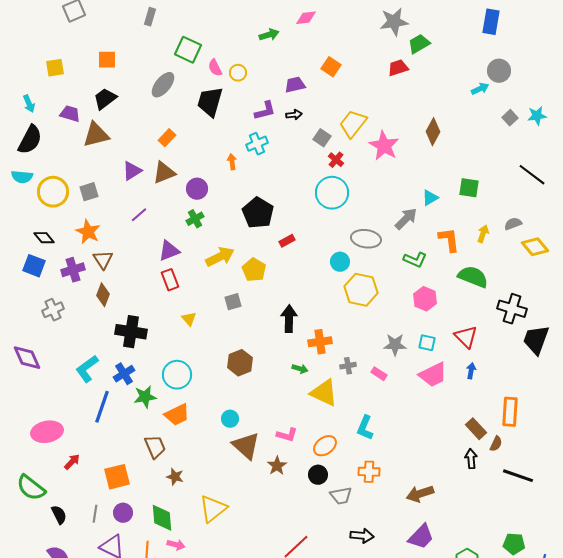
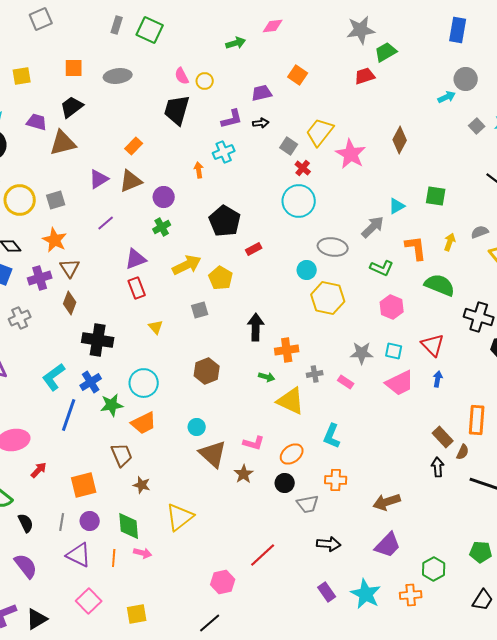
green square: (188, 50) -> (150, 30), moved
gray ellipse: (163, 85) -> (118, 76), moved, turned 44

